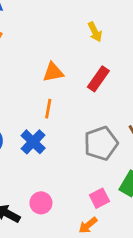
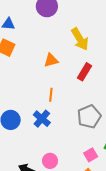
yellow arrow: (95, 32) -> (80, 39), size x1.6
orange triangle: (53, 72) -> (51, 60), moved

